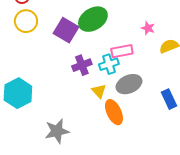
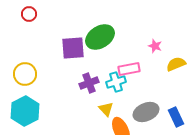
yellow circle: (26, 21) -> (25, 74), moved
purple square: (66, 30) -> (73, 48), turned -35
gray ellipse: (129, 84) -> (146, 112), moved

